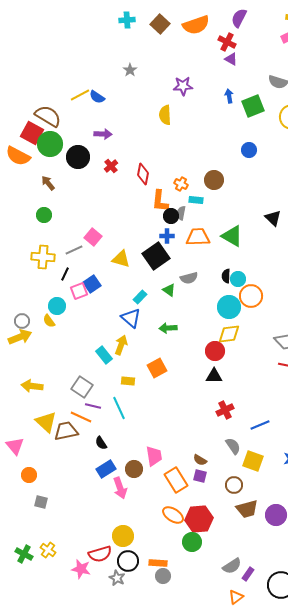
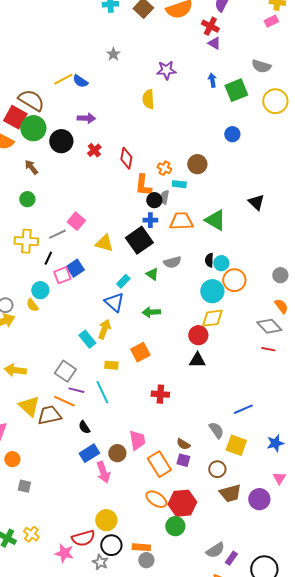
red cross: (225, 410) -> (160, 394), moved, turned 30

